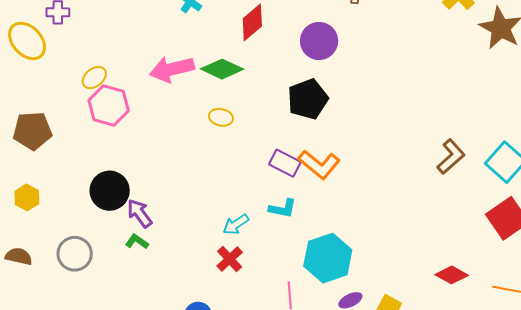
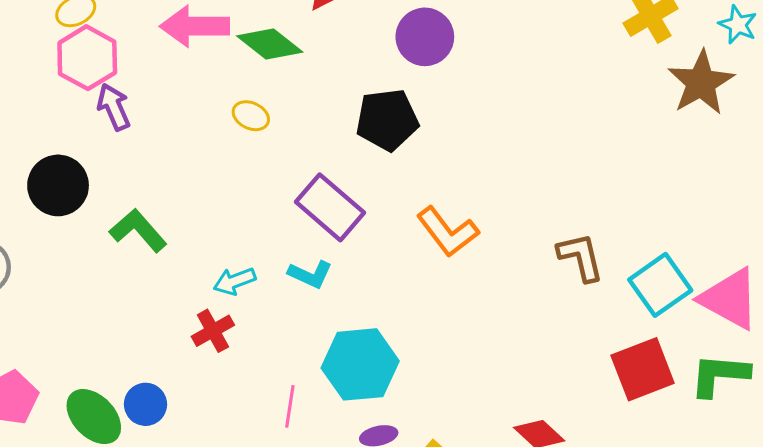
brown L-shape: (451, 157) -> (581, 257), turned -75
purple rectangle: (285, 163) -> (330, 207), size x1.4
orange L-shape: (319, 164) -> (448, 232), moved
purple arrow: (140, 213) -> (114, 107), moved
green L-shape: (137, 242) -> (138, 231), moved, size x1.6

